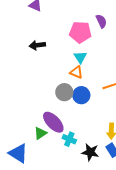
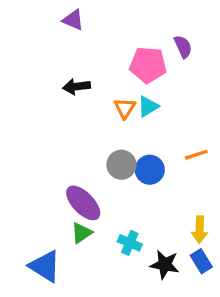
cyan triangle: (80, 57) -> (148, 106), turned 32
orange triangle: (76, 72) -> (125, 108), moved, turned 40
purple ellipse: (53, 122) -> (83, 203), moved

